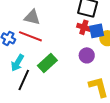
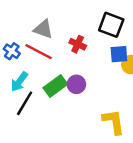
red cross: (84, 27) -> (78, 44), moved
purple circle: (87, 55) -> (76, 84), moved

